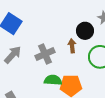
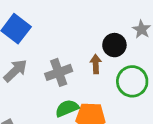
green semicircle: (53, 80) -> (67, 108), turned -30

